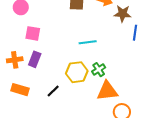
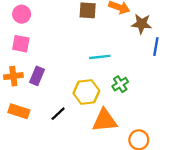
pink square: (33, 33) -> (21, 44), moved
green cross: (99, 70) -> (120, 84), moved
orange triangle: (107, 91) -> (105, 120), moved

